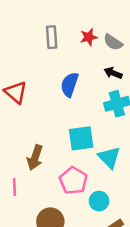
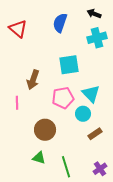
cyan triangle: (109, 158) -> (91, 94), moved
pink pentagon: (73, 181) -> (63, 98), turned 30

